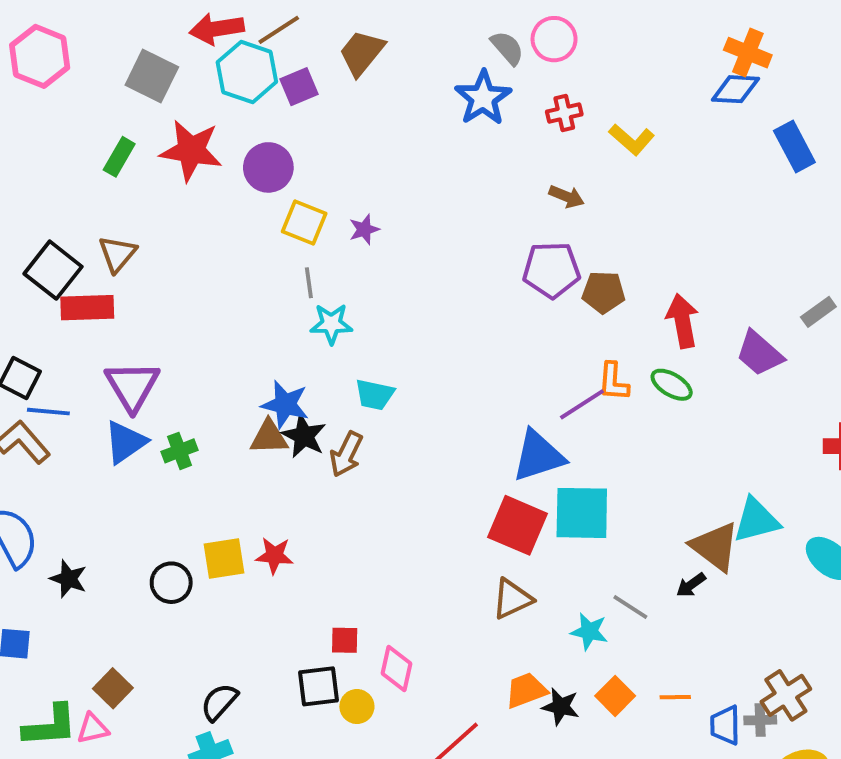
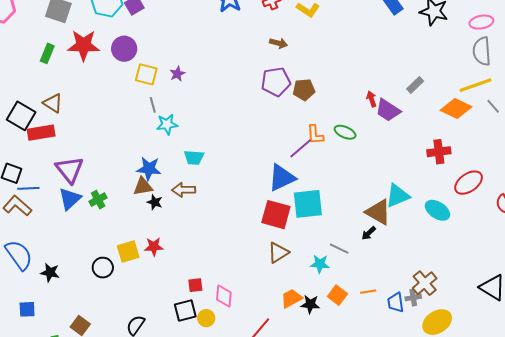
brown triangle: (117, 254) -> (53, 103), turned -30
red arrow: (682, 321) -> (371, 99), moved, size x0.6
black star: (304, 436) -> (155, 202), moved, size x0.7
brown arrow: (346, 454) -> (184, 190), turned 70

